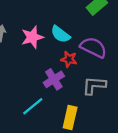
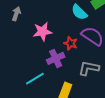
cyan semicircle: (60, 34) -> (79, 12), moved
pink star: (32, 37) -> (42, 32), moved

